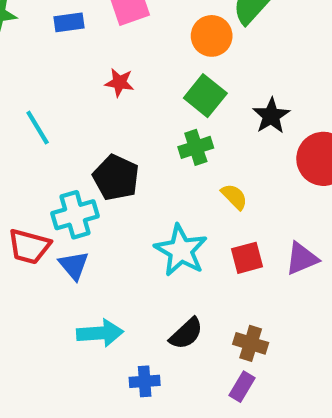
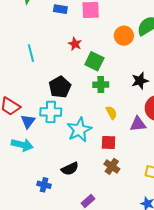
green square: (205, 96) -> (94, 61), moved, turned -30
cyan cross: (75, 215) -> (51, 112), moved
purple triangle: (302, 259) -> (138, 124), moved
cyan arrow: (100, 333) -> (22, 145), moved
brown cross: (251, 343) -> (112, 166), moved

